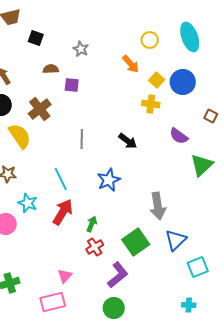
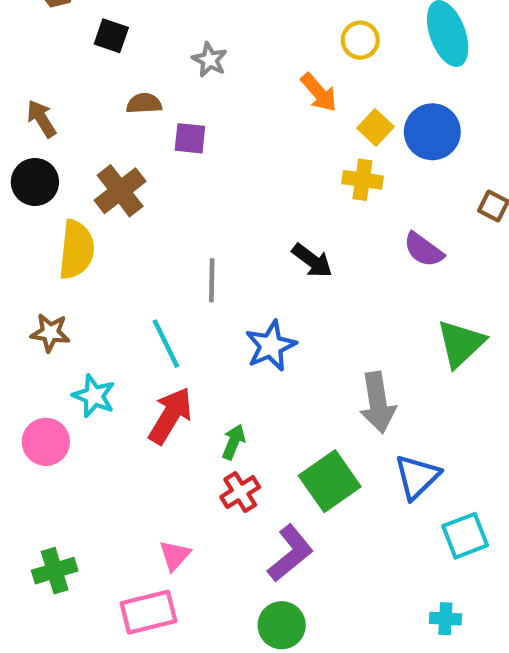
yellow semicircle: (20, 136) -> (76, 250), turned 40
gray line: (82, 139) -> (212, 280), moved
green triangle: (202, 165) -> (461, 344), moved

